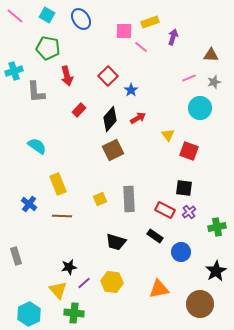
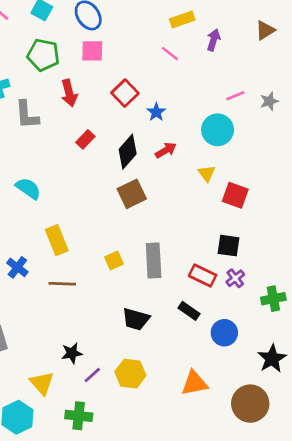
pink square: (124, 31) -> (92, 51), moved
brown triangle: (211, 55) -> (265, 30), moved, turned -35
cyan circle: (200, 108) -> (218, 130), moved
yellow triangle: (58, 290) -> (42, 383), moved

